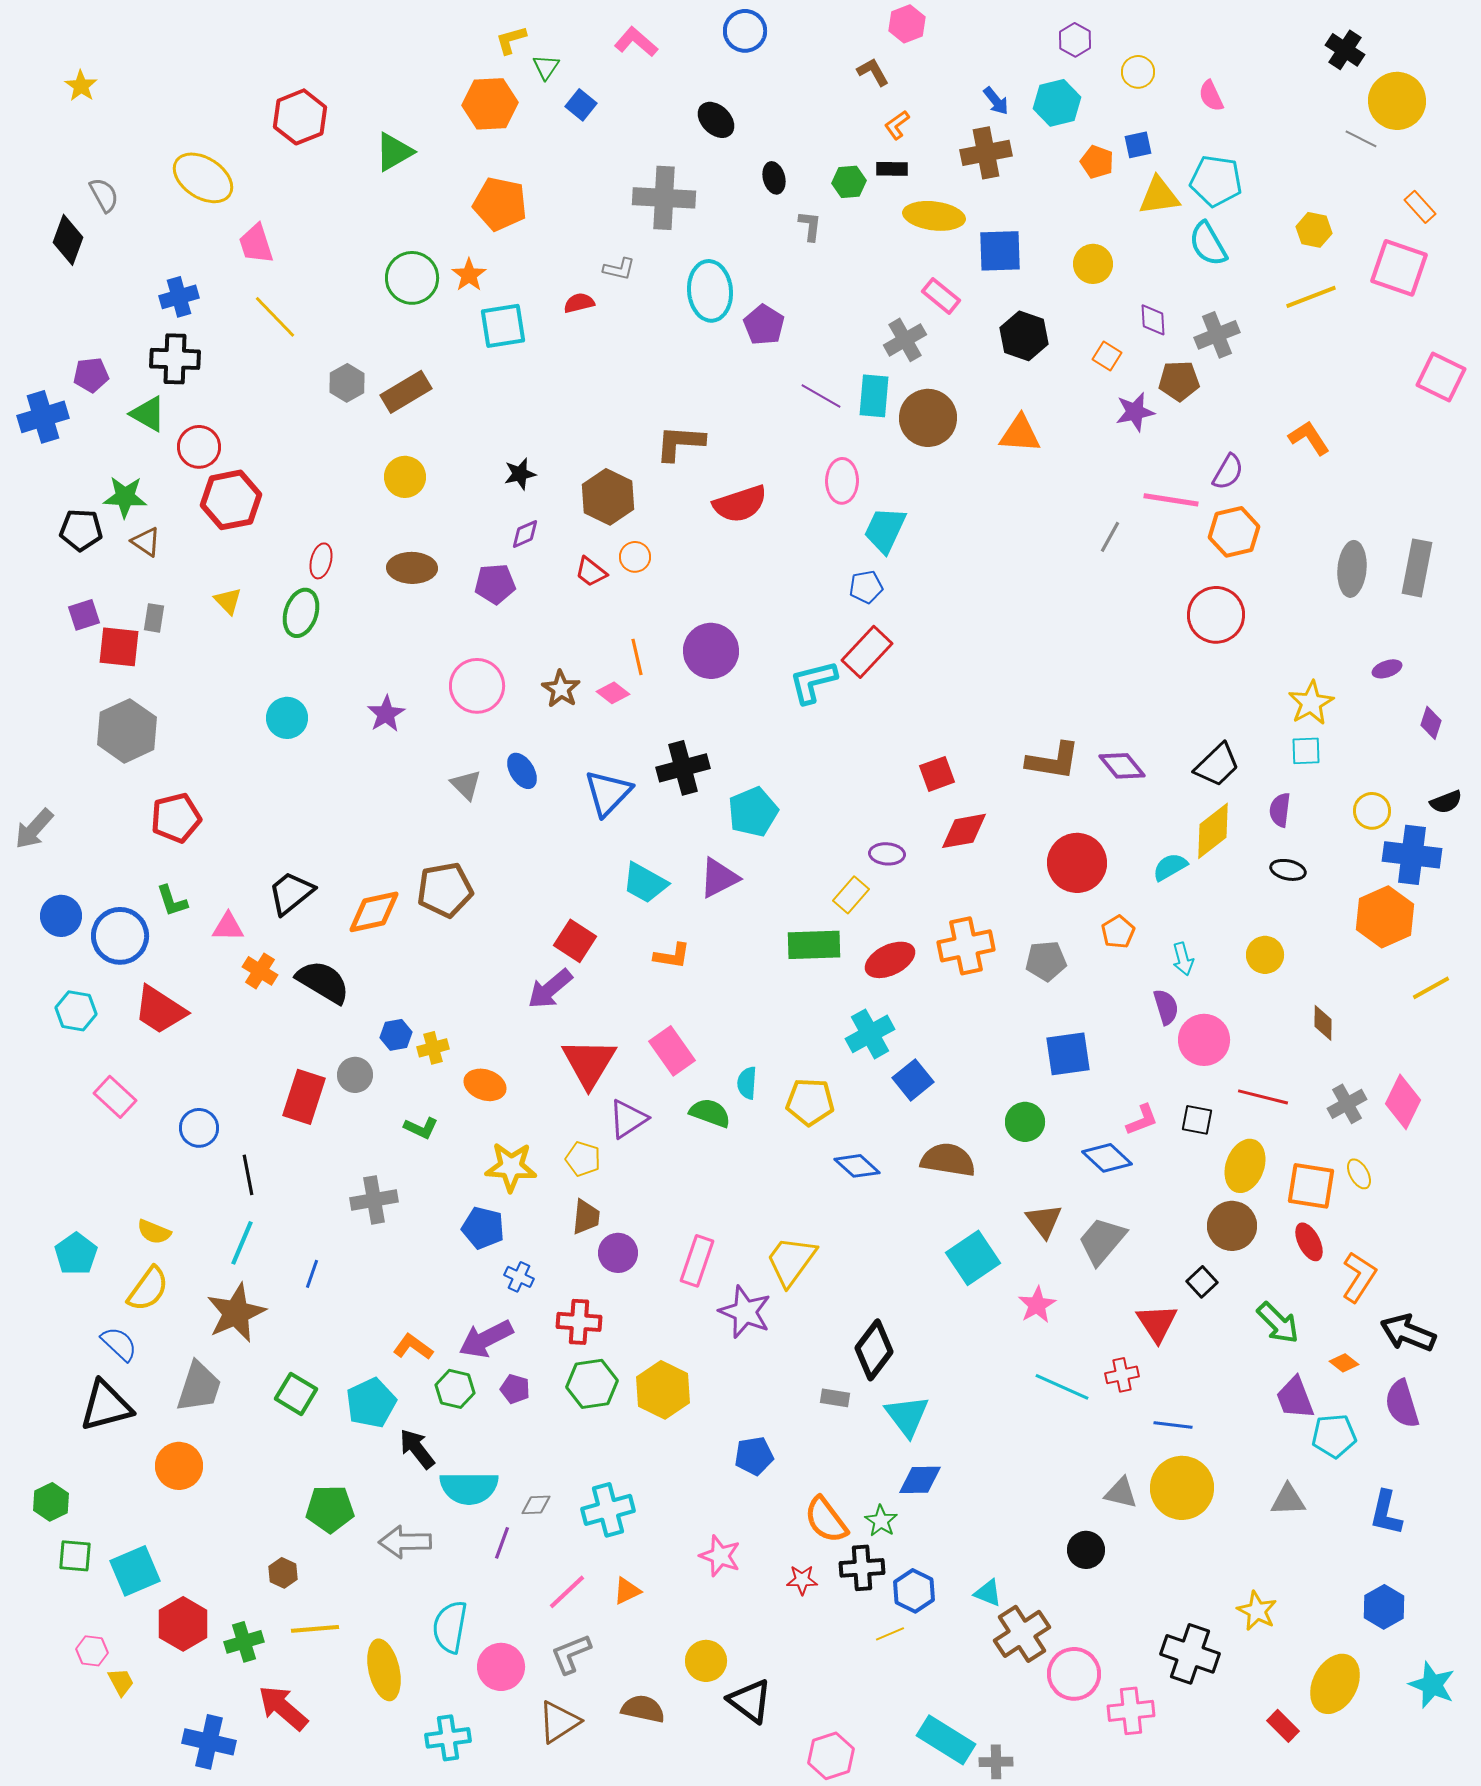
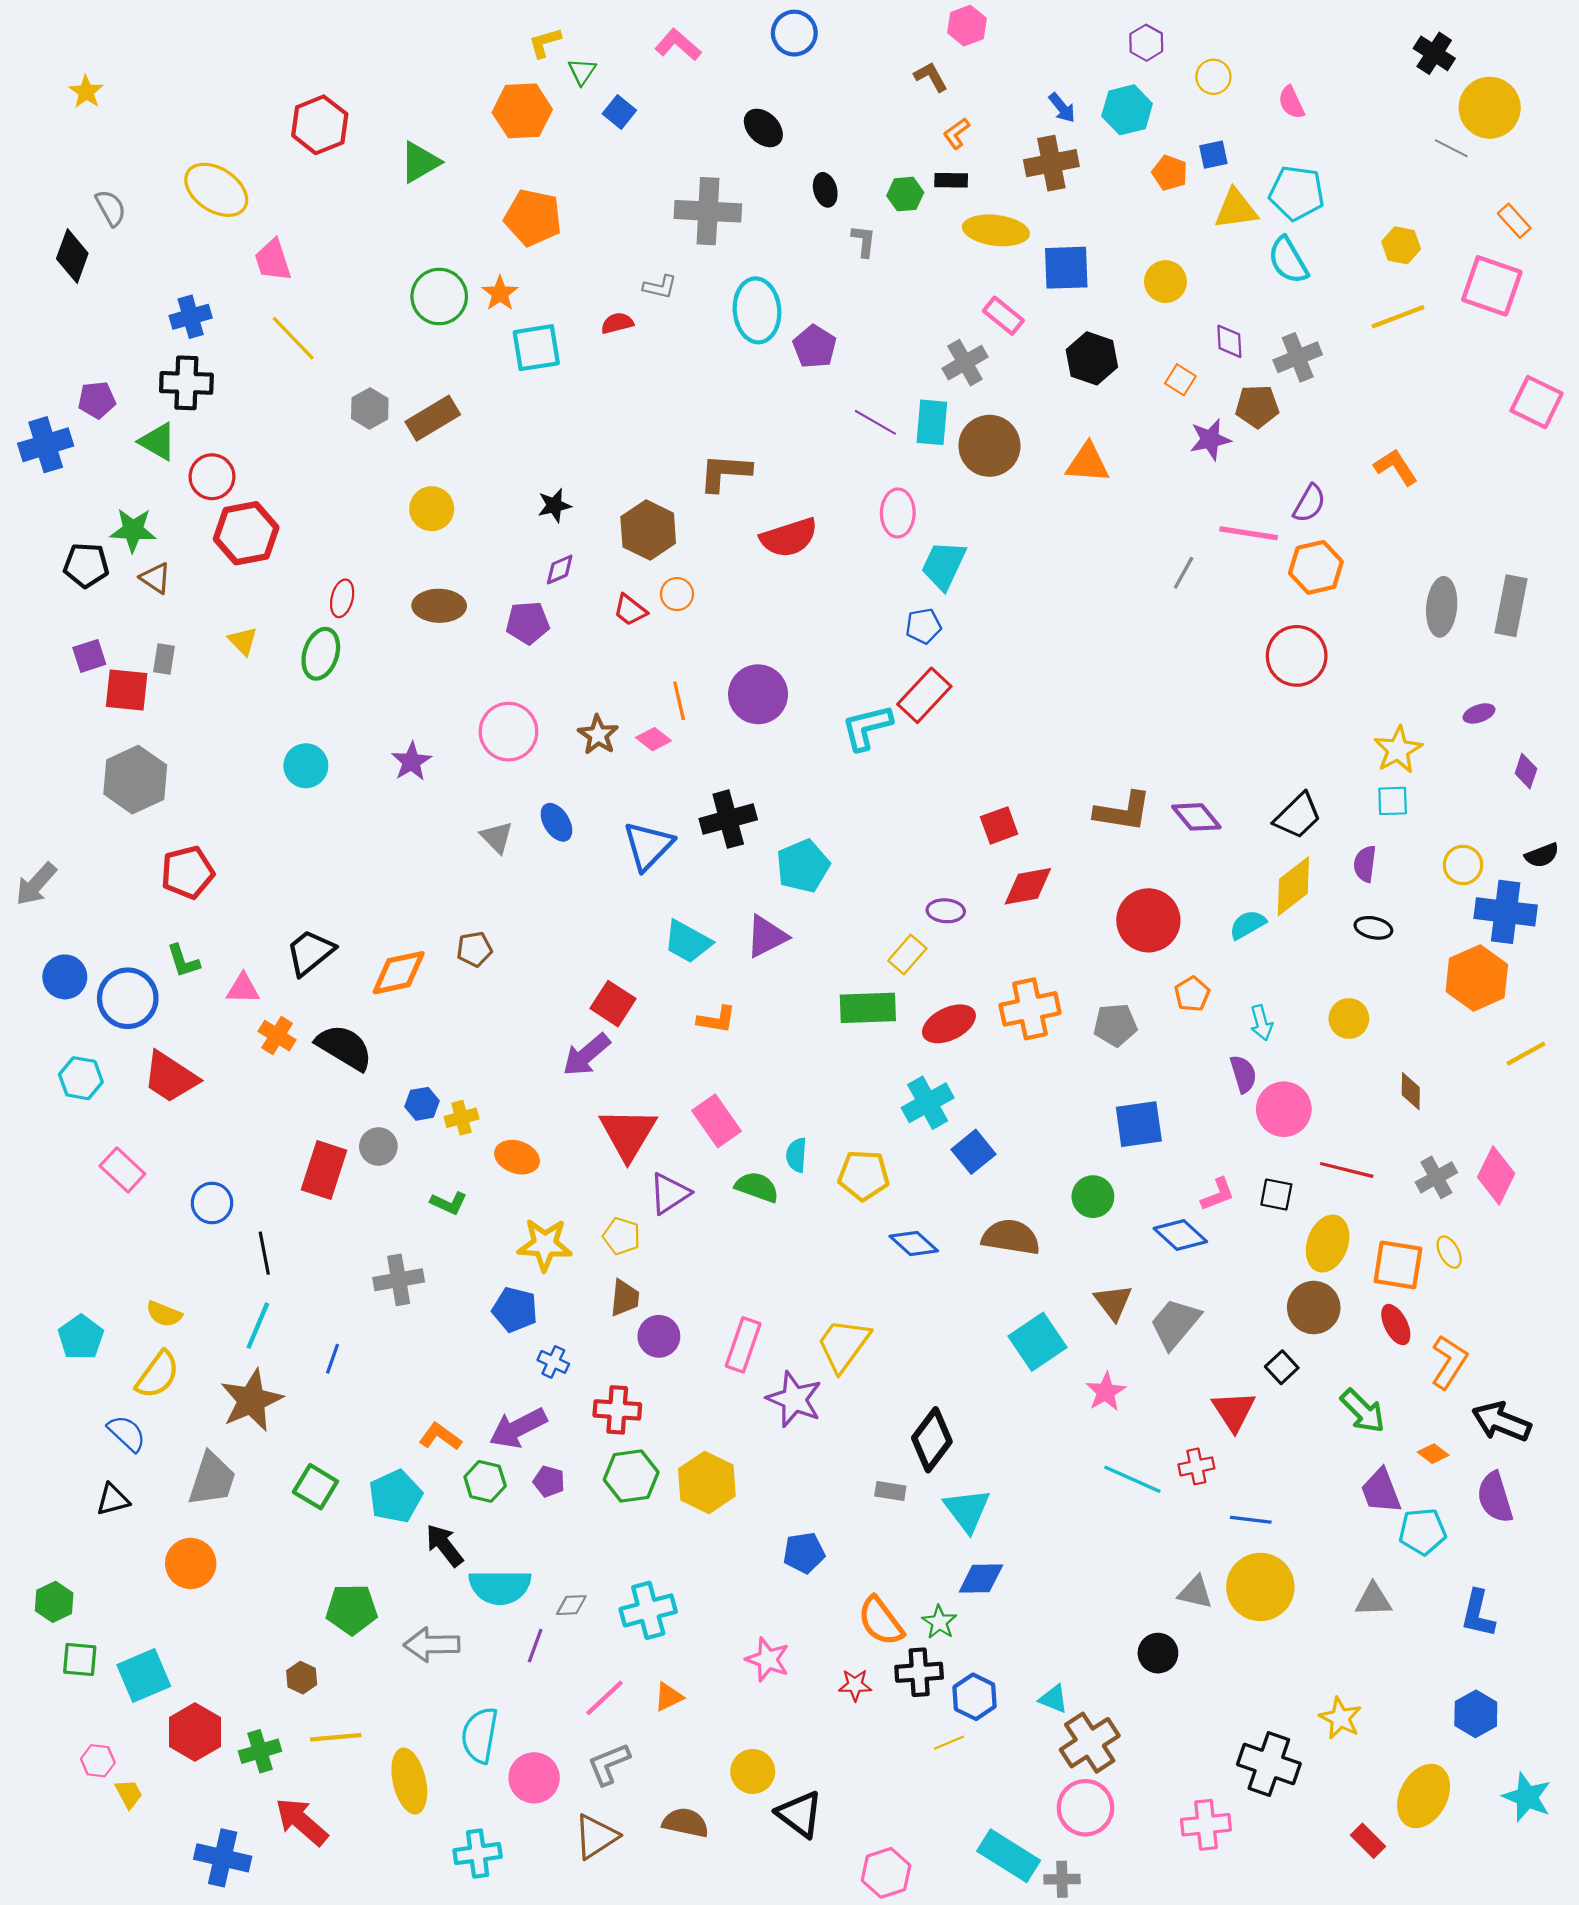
brown pentagon: (445, 890) -> (474, 949), size x0.6
black triangle: (106, 1406) -> (113, 1499), size x0.6
pink circle: (1074, 1674) -> (1085, 1808), moved

